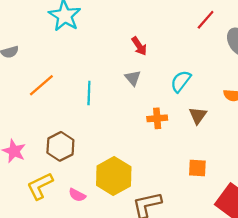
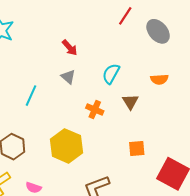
cyan line: (89, 93) -> (31, 96), turned 30
orange cross: (157, 118) -> (95, 110), turned 36
yellow hexagon: (114, 176) -> (67, 146), moved

